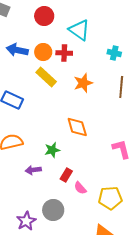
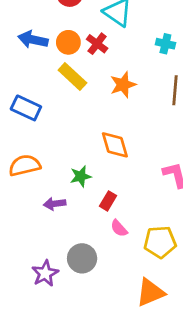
red cross: (64, 53) -> (97, 44), turned 35
red rectangle: (66, 175) -> (108, 201), moved

